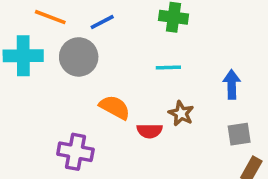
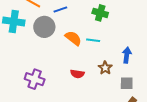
orange semicircle: (115, 107) -> (73, 38), moved
brown star: (181, 113) -> (105, 68), moved

